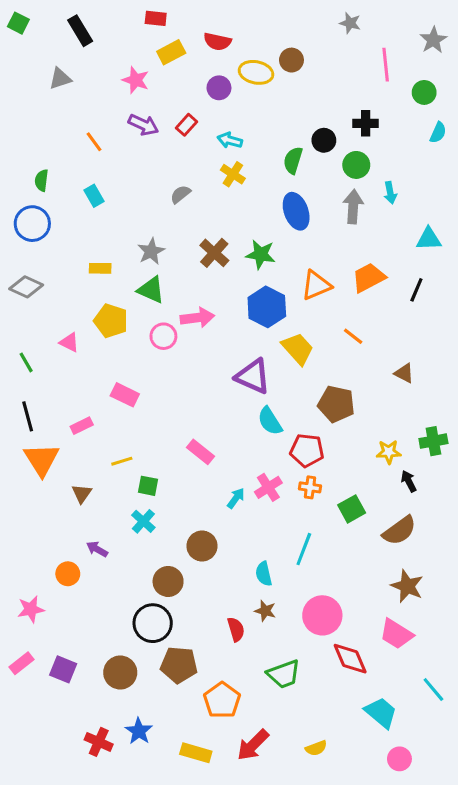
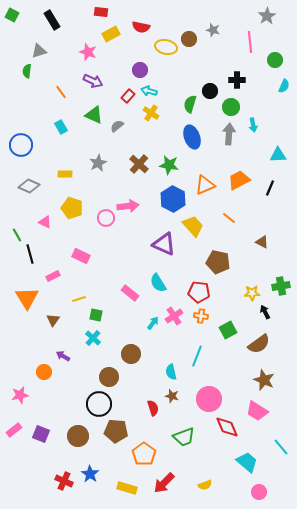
gray star: (350, 23) -> (213, 30), moved
gray star: (433, 40) -> (267, 16), moved
purple circle: (219, 88) -> (140, 70), moved
red rectangle: (187, 125) -> (128, 96), moved
green semicircle: (42, 180) -> (27, 71), moved
gray diamond: (26, 287) -> (29, 186), moved
green triangle: (151, 290) -> (94, 115), moved
black line: (28, 416) -> (30, 254), moved
cyan semicircle: (270, 421) -> (158, 283), moved

